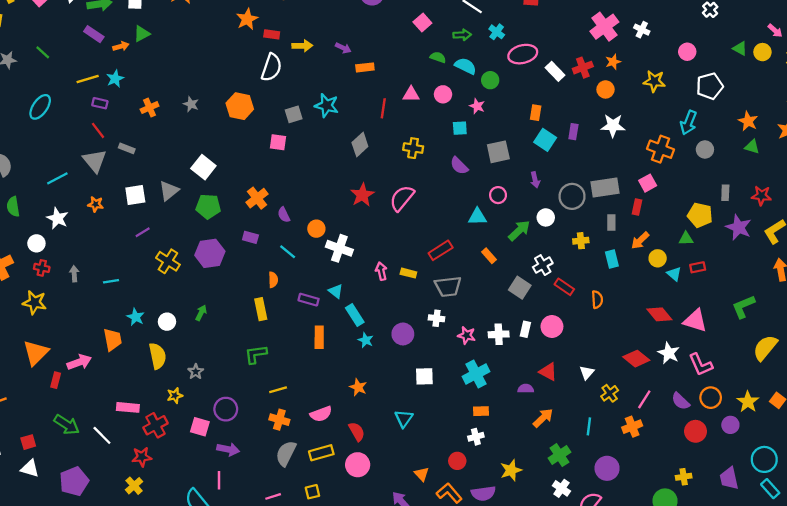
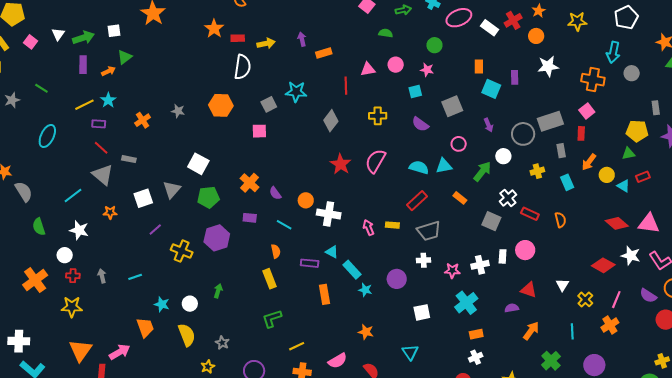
purple rectangle: (94, 34) -> (83, 65), turned 66
purple arrow: (343, 48) -> (302, 39), turned -120
cyan semicircle: (466, 66) -> (419, 167), moved

